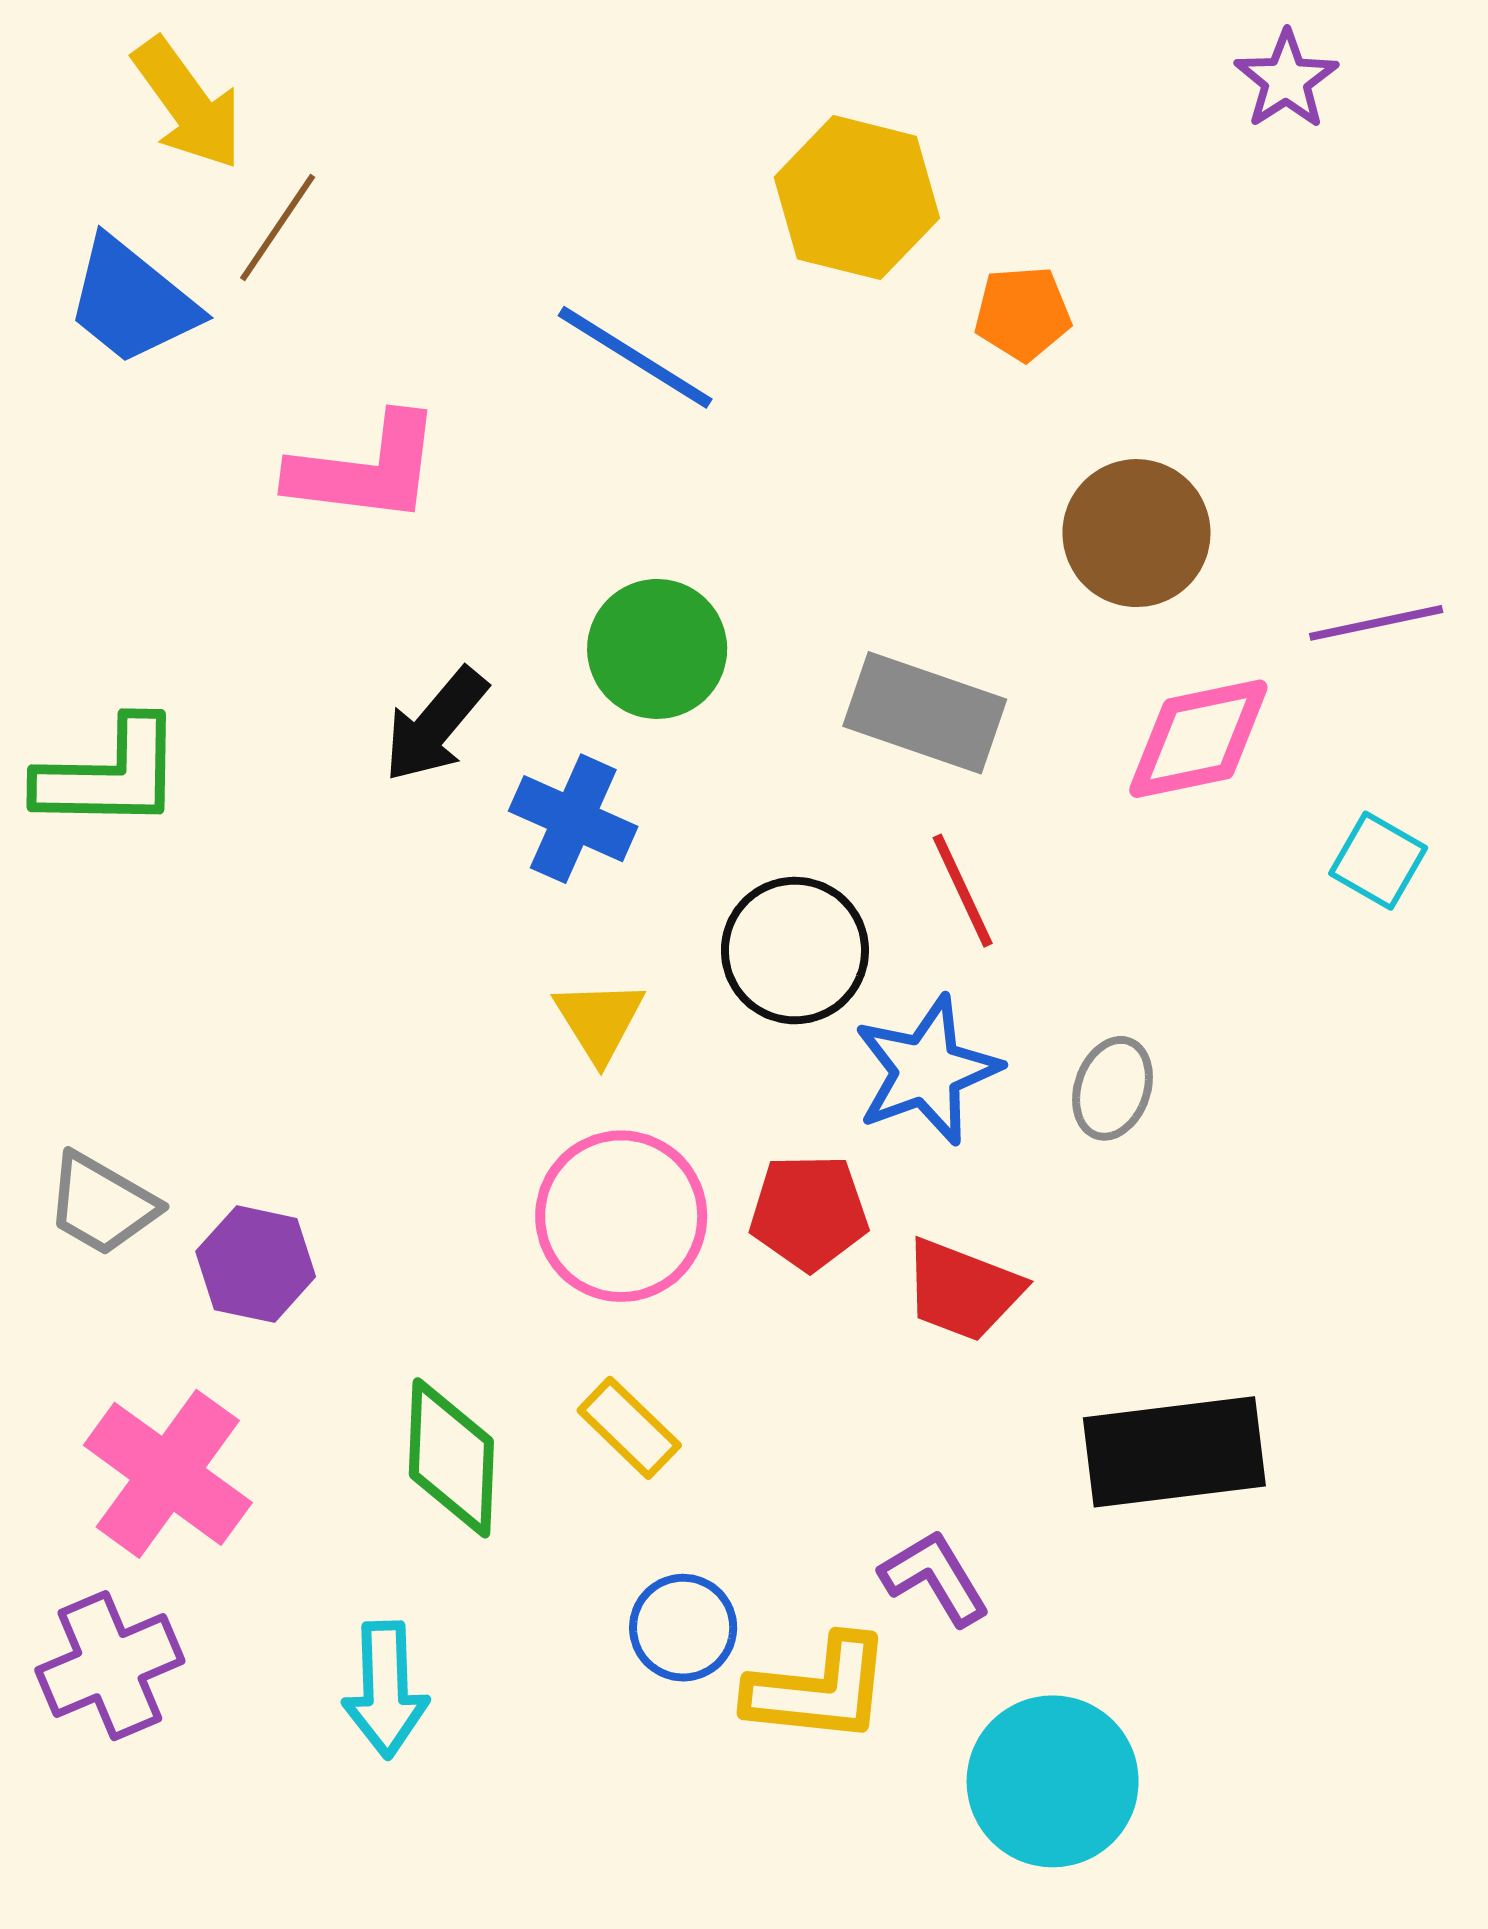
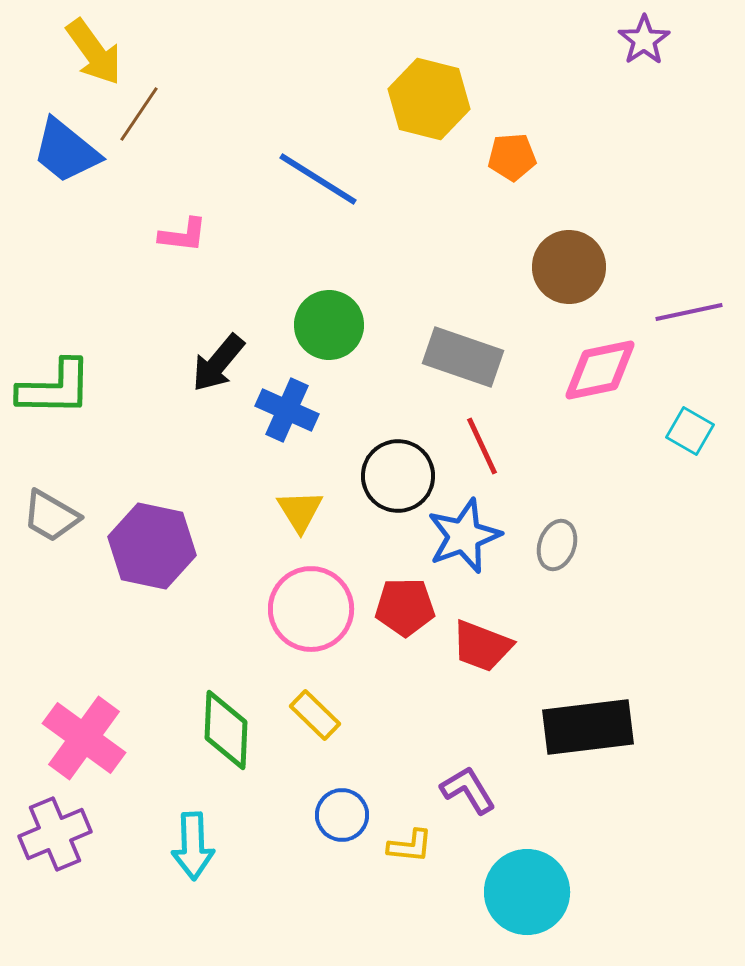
pink L-shape: (366, 469) -> (183, 235), size x0.6
gray trapezoid: (102, 1204) -> (51, 516), moved
purple hexagon: (256, 1264) -> (152, 546), moved, size x1.5
yellow L-shape: (819, 1690) -> (410, 846), size x0.6

